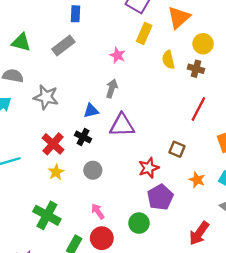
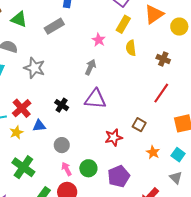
yellow circle: (203, 44) -> (179, 27), moved
yellow semicircle: (168, 60) -> (131, 48), moved
blue triangle: (91, 111) -> (39, 126), moved
red cross: (53, 144) -> (22, 108), moved
gray circle: (93, 170) -> (62, 145), moved
yellow star: (56, 172) -> (16, 132), moved
purple pentagon: (160, 197) -> (119, 176), moved
green circle: (139, 223) -> (88, 168), moved

